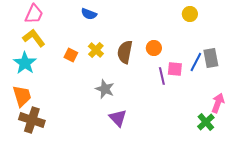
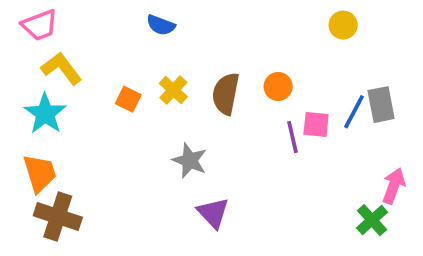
pink trapezoid: (34, 14) -> (40, 25), moved, turned 45

